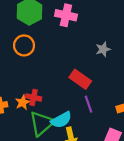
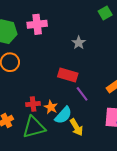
orange star: (23, 102) -> (51, 107), moved
green triangle: (42, 123) -> (34, 127), moved, turned 45

